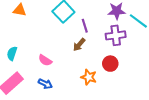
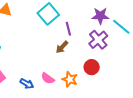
purple cross: (116, 35) -> (98, 40), turned -36
pink semicircle: (45, 60) -> (48, 78), moved

